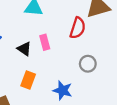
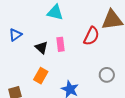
gray circle: (88, 64) -> (107, 75), moved

